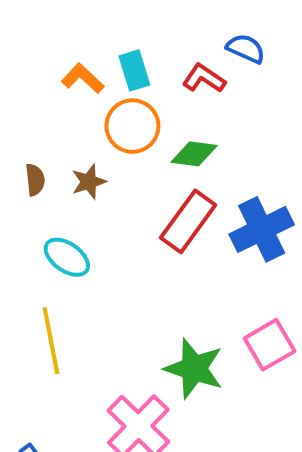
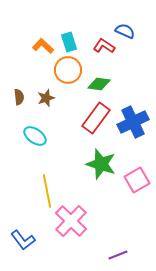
yellow line: (51, 341) -> (47, 191), moved
green star: (194, 369) -> (101, 164), moved

